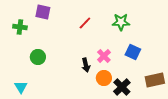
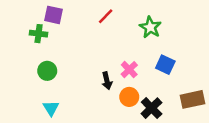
green star: (121, 22) -> (150, 27), turned 30
red line: (85, 23) -> (106, 16), moved
green cross: (20, 27) -> (39, 34), moved
cyan triangle: (21, 87) -> (51, 108), moved

